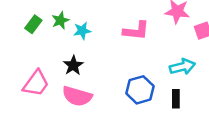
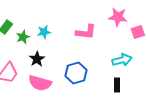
green star: (60, 20) -> (23, 37), moved
blue hexagon: (140, 90) -> (76, 73), moved

